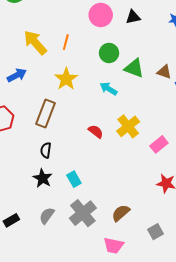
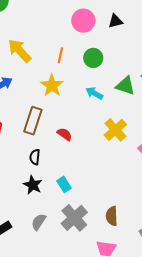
orange line: (66, 42) -> (60, 55), moved
green triangle: (134, 68) -> (125, 86), moved
red semicircle: (96, 132) -> (65, 134), moved
brown semicircle: (121, 213) -> (112, 216), turned -48

